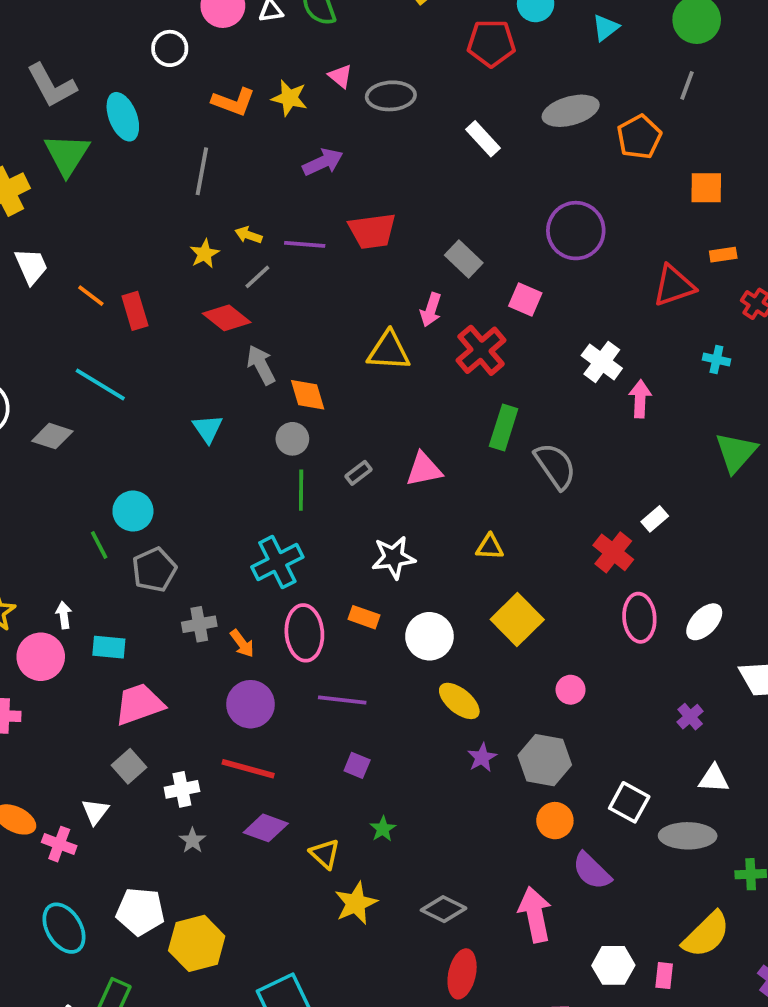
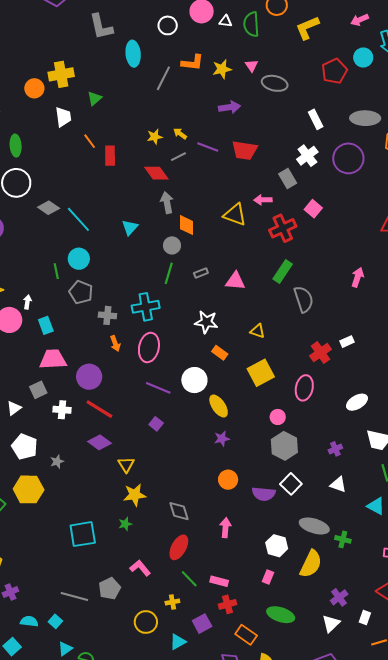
red pentagon: (491, 43) -> (334, 71), turned 30
yellow star: (289, 98) -> (222, 69), turned 30
orange L-shape: (233, 102) -> (192, 63), turned -30
green triangle: (67, 154) -> (95, 98), moved, size x0.6
gray line: (202, 171) -> (163, 78), moved
purple circle: (576, 231) -> (348, 158), moved
pink arrow: (431, 310) -> (263, 200), turned 54
white cross: (602, 362) -> (307, 156), moved
cyan line: (100, 385) -> (78, 219), moved
gray pentagon: (154, 570) -> (81, 292), turned 30
orange rectangle: (364, 617) -> (220, 353), moved
pink ellipse: (639, 618) -> (304, 388), moved
gray cross: (199, 624) -> (107, 315), moved
white circle: (429, 636) -> (194, 380), moved
cyan rectangle: (109, 647) -> (46, 325), turned 48
purple circle: (250, 704) -> (89, 377), moved
gray hexagon: (545, 760) -> (284, 446), moved
orange circle: (555, 821) -> (228, 480), moved
green star: (383, 829) -> (125, 524), moved
gray ellipse: (688, 836) -> (314, 526), moved
gray star: (192, 840) -> (57, 462), moved
purple semicircle: (592, 871) -> (264, 494), moved, turned -55
gray diamond: (444, 909) -> (179, 511), turned 30
white pentagon: (140, 911) -> (25, 447), moved
pink arrow: (535, 914) -> (225, 528), size x0.7
yellow semicircle: (706, 935) -> (311, 564), turned -36
yellow hexagon: (197, 943) -> (29, 489), moved
white hexagon: (613, 965) -> (277, 546), moved
pink rectangle: (664, 976) -> (268, 577), moved

